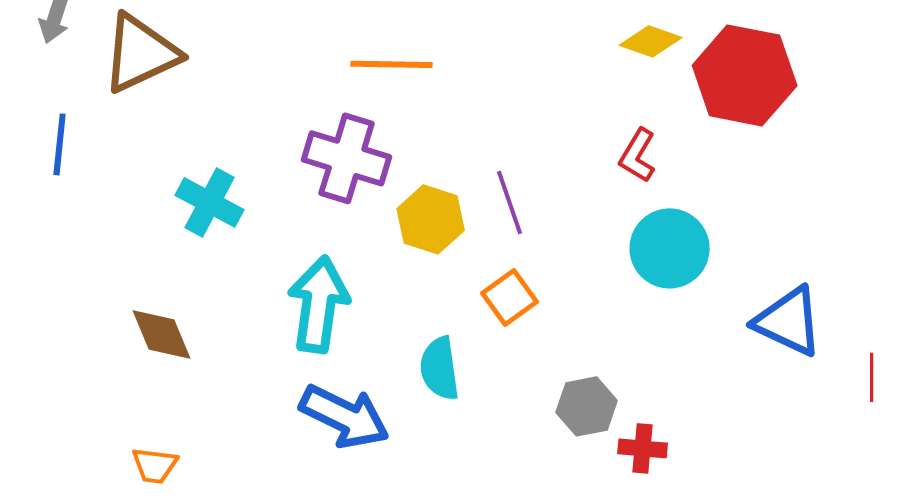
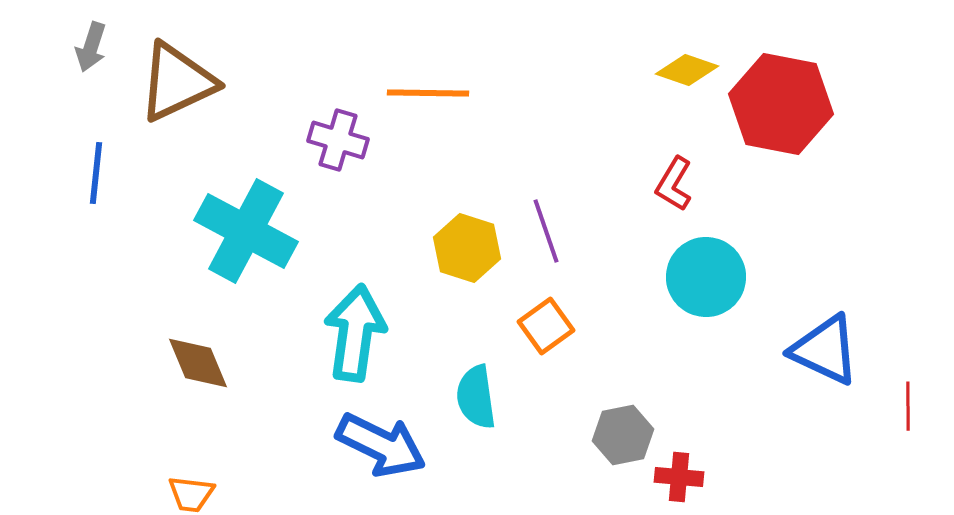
purple cross: (347, 158) -> (338, 140), moved, size x0.7
cyan cross: (210, 202) -> (246, 231), size x1.5

